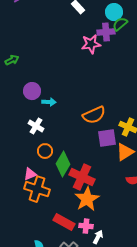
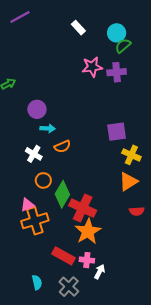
purple cross: (106, 32) -> (117, 72), moved
purple circle: (32, 91) -> (37, 109), moved
orange semicircle: (94, 115) -> (62, 146), moved, size x0.7
purple square: (107, 138) -> (117, 132), moved
orange cross: (37, 189) -> (35, 221), turned -35

